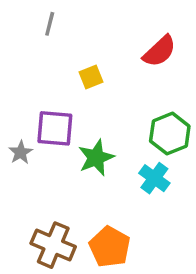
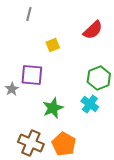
green star: (96, 158) -> (53, 108), moved

